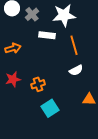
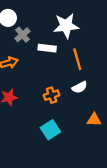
gray cross: (32, 14) -> (22, 35), moved
orange cross: (38, 84) -> (52, 95), moved

